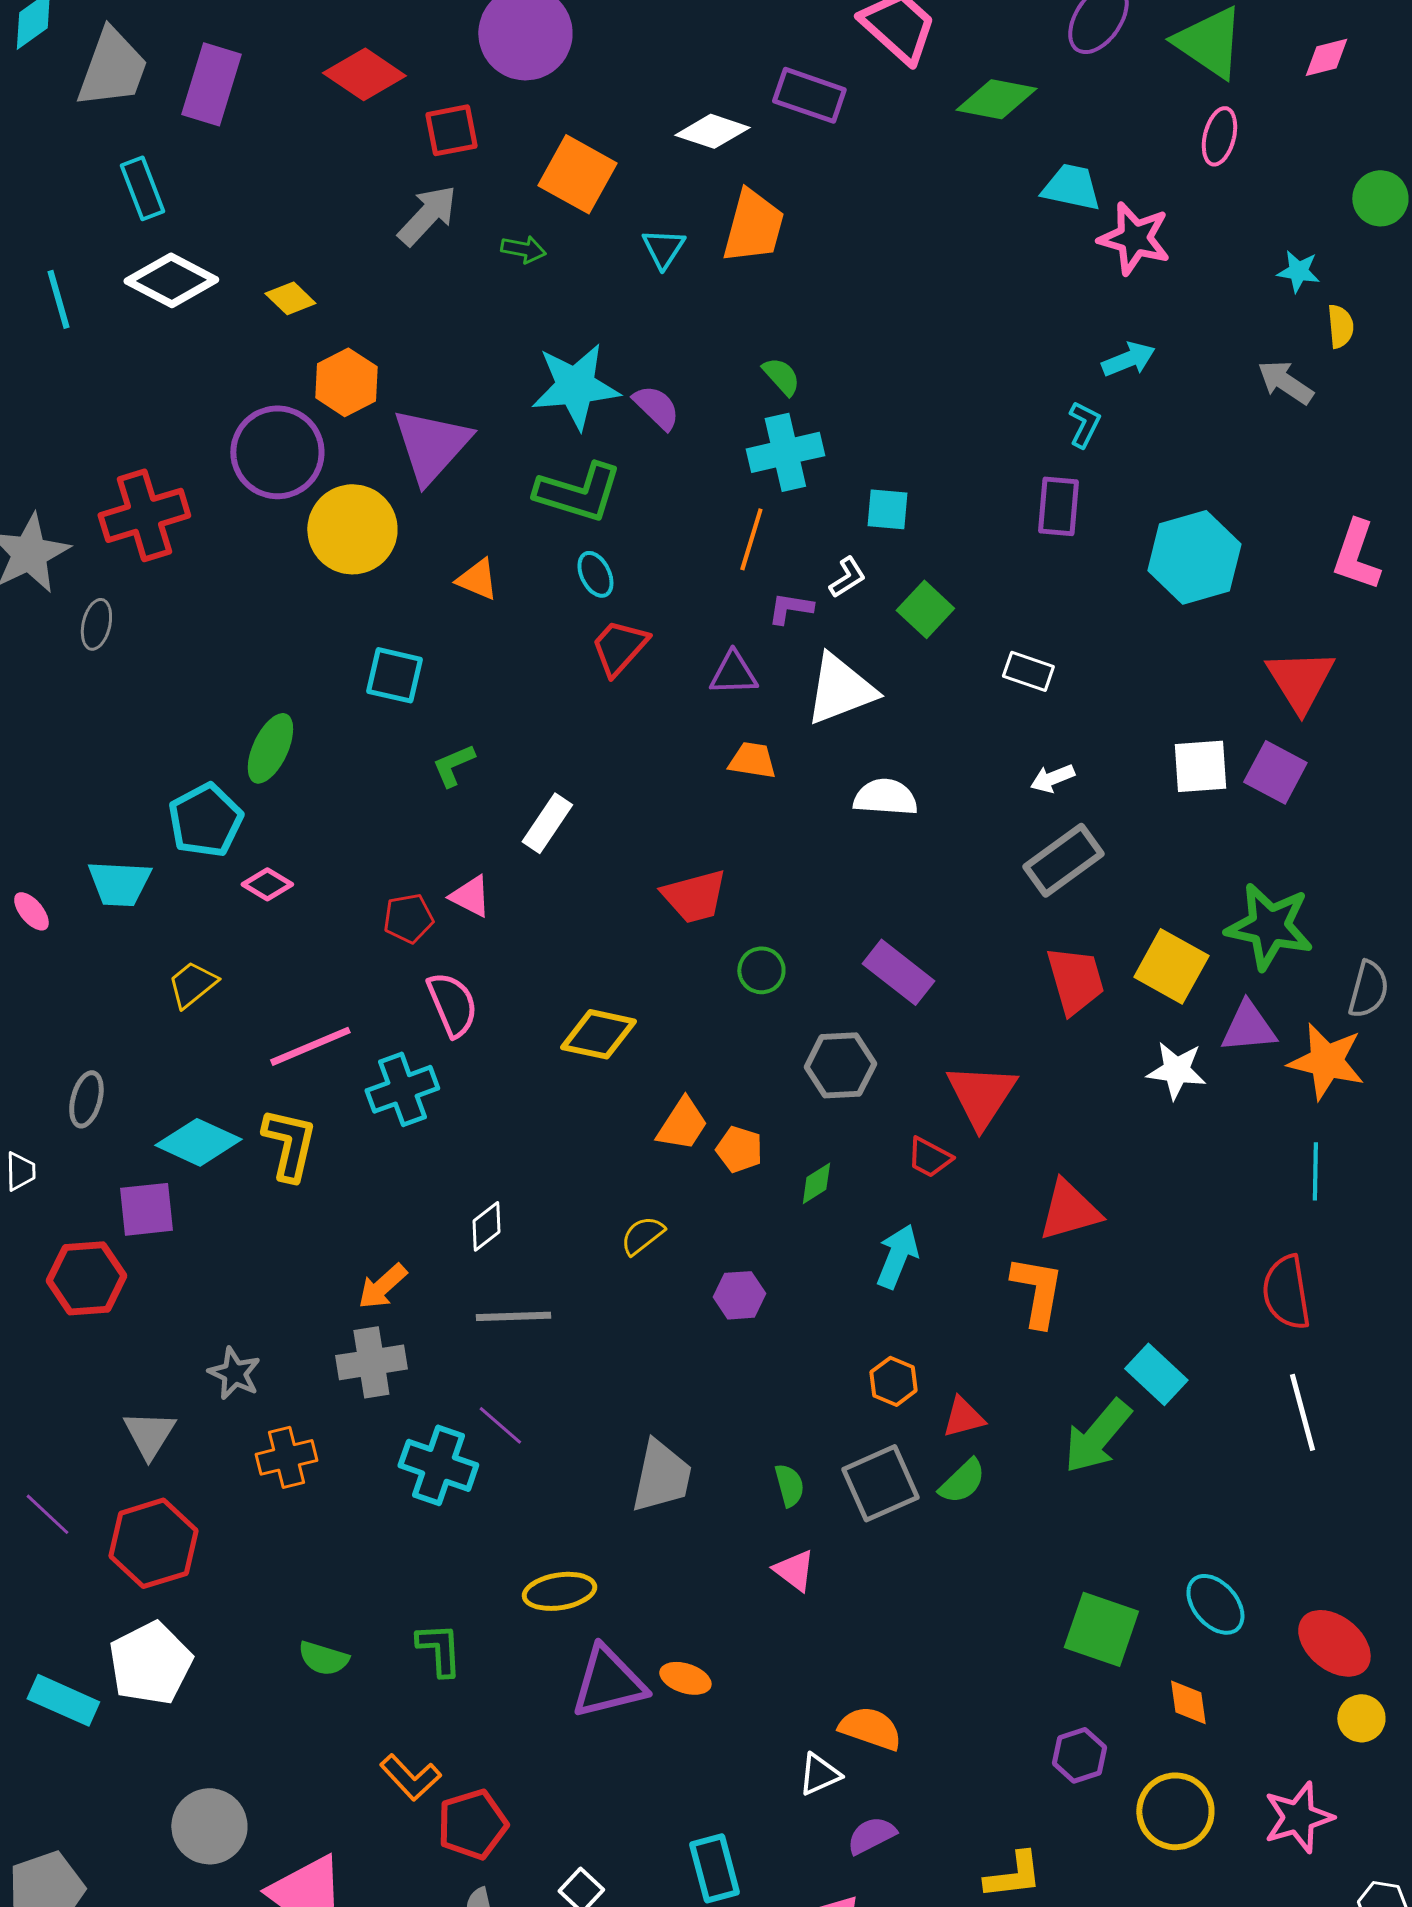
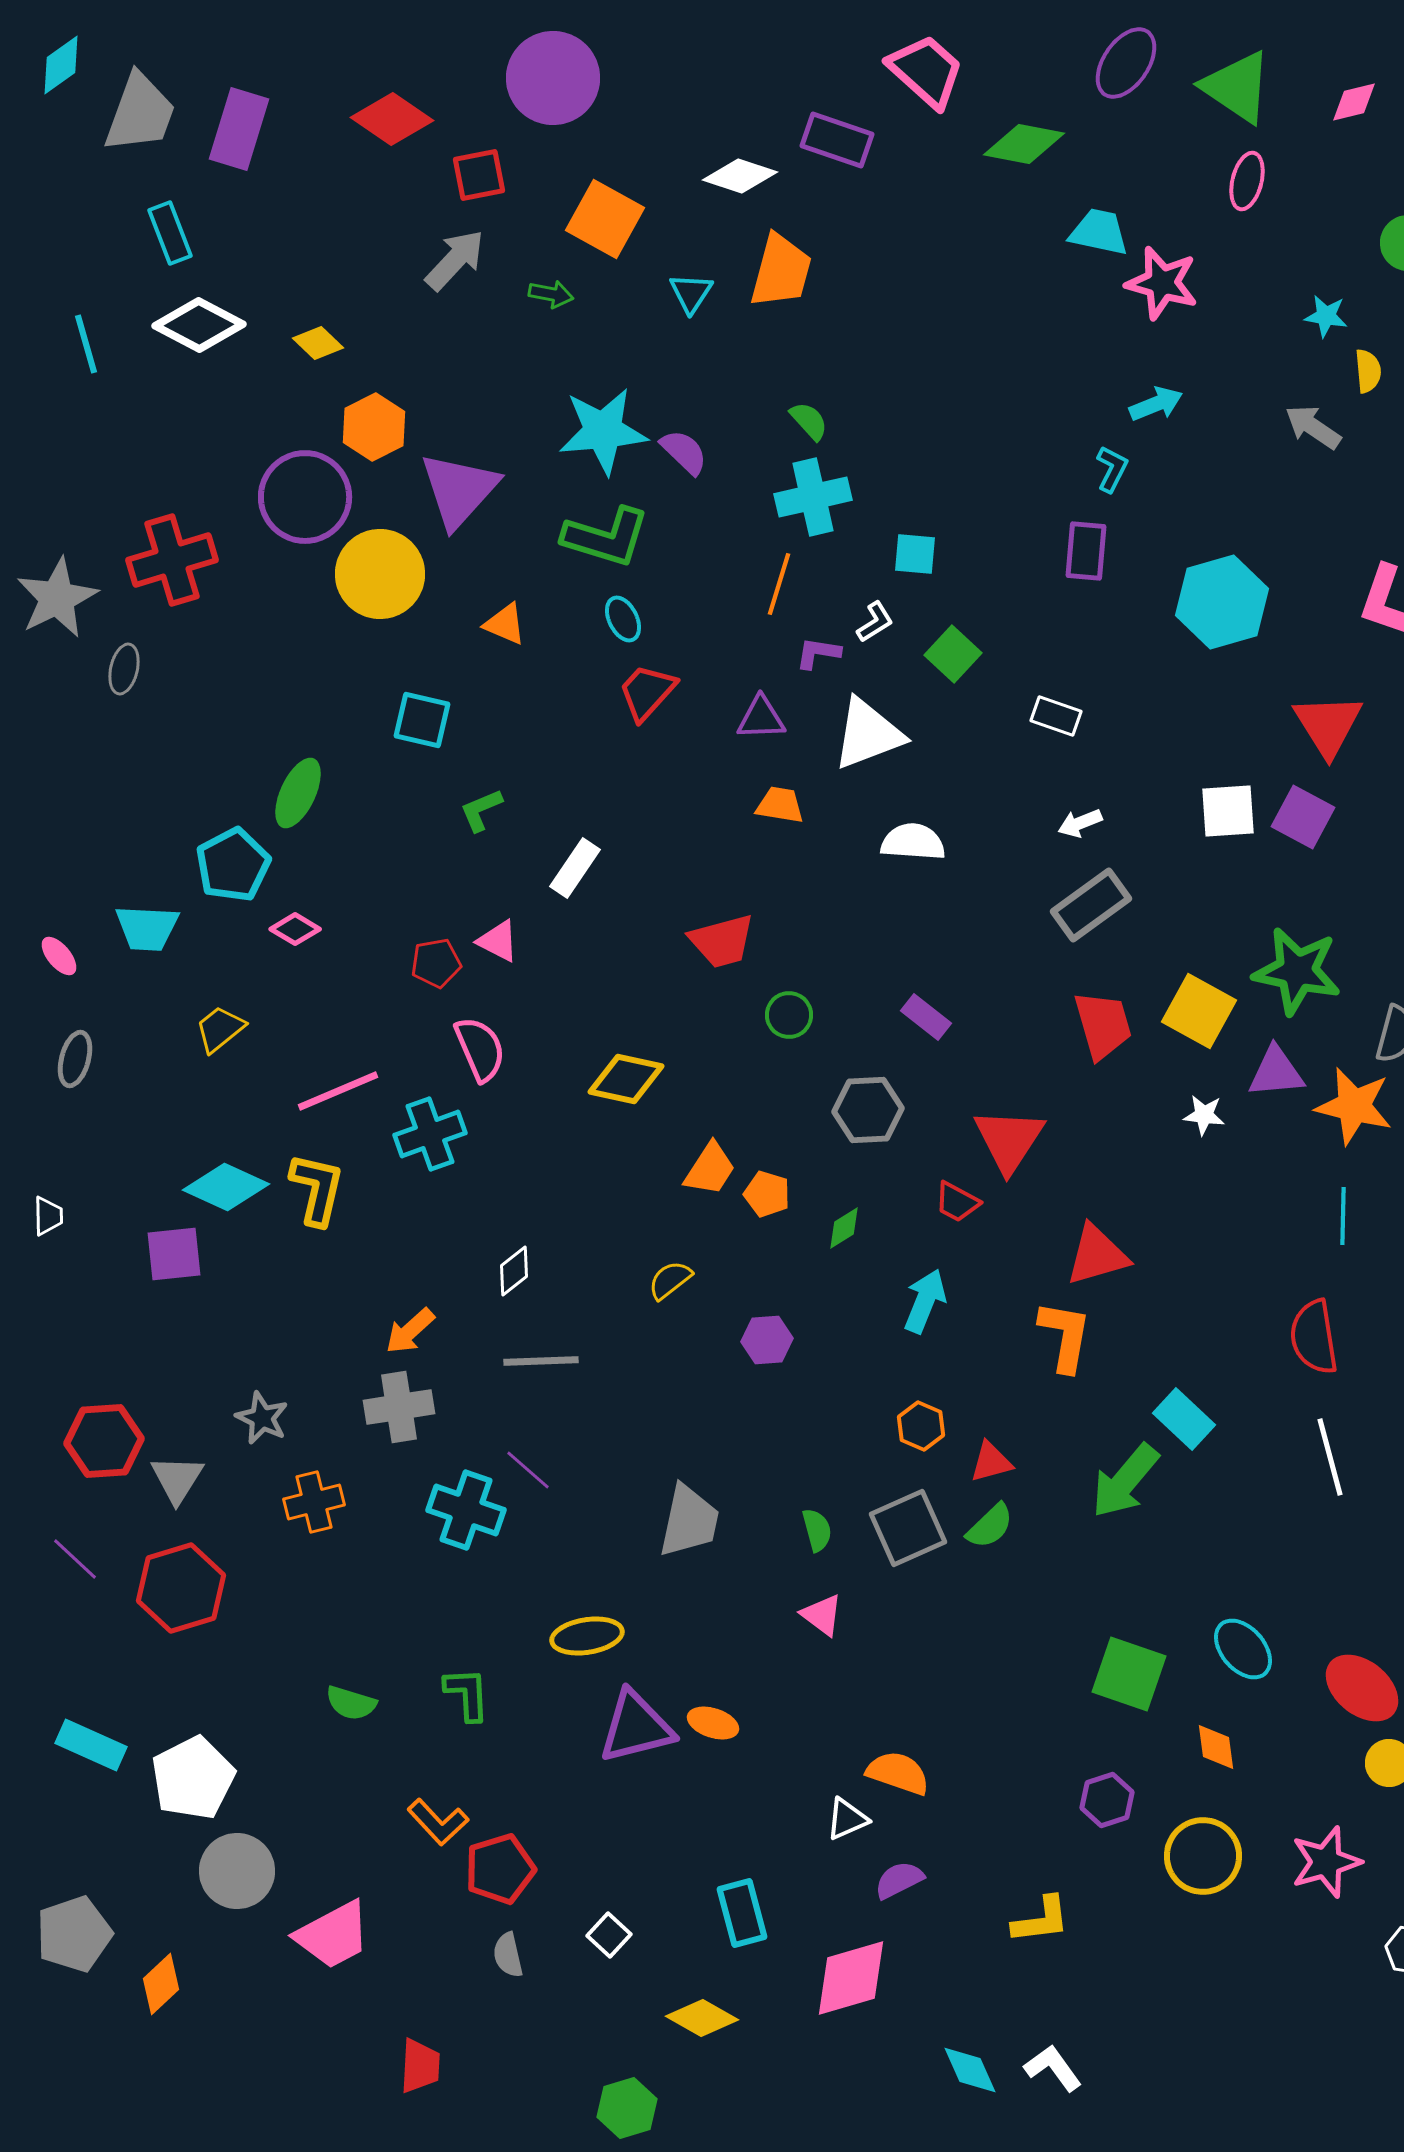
purple rectangle: (898, 972) -> (926, 1017), size x0.7
white star: (1176, 1070) -> (1204, 1115), size x0.7
gray ellipse: (86, 1099) -> (75, 1059), moved
red hexagon: (86, 1278) -> (104, 1441), moved
white pentagon: (150, 1663) -> (193, 1778), moved

